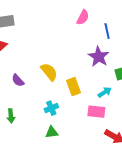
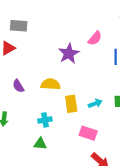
purple star: (99, 57) -> (69, 53), moved
yellow semicircle: (49, 72) -> (51, 84), turned -60
cyan arrow: (105, 92) -> (95, 103), moved

